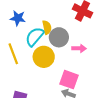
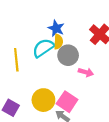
blue star: (18, 18) -> (56, 28), moved
yellow circle: (44, 57) -> (43, 100), moved

